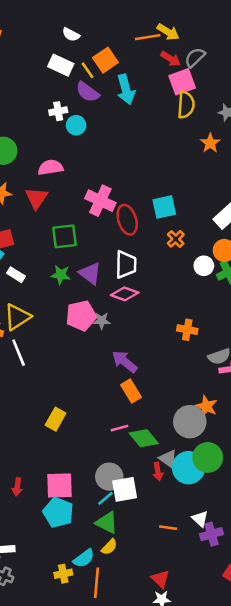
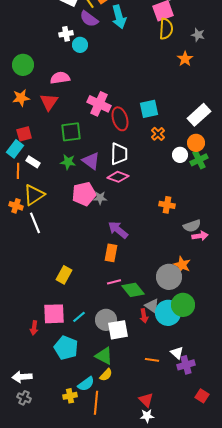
orange rectangle: (131, 391) -> (111, 253), moved, turned 42
pink square: (59, 486) -> (54, 314), moved
cyan line: (105, 498) -> (79, 317), moved

